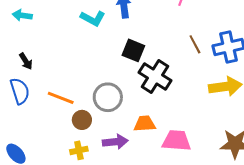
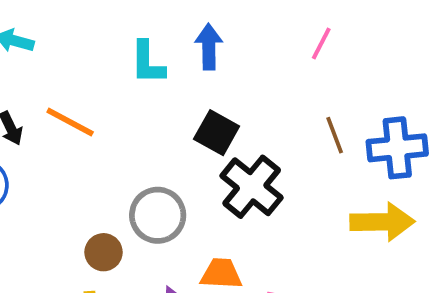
cyan L-shape: (93, 18) -> (147, 63), turned 55
orange line: (61, 98) -> (70, 122), moved

